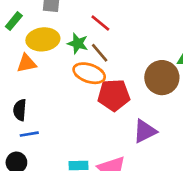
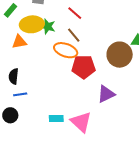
green star: (78, 43) -> (48, 27), moved

